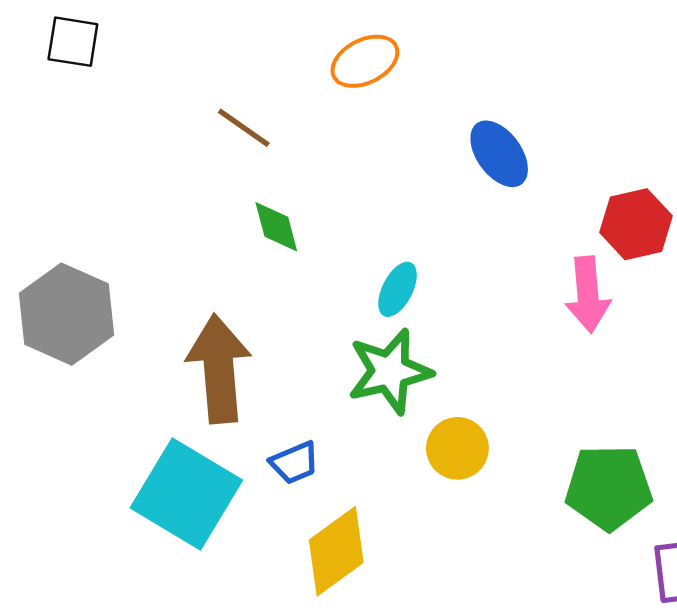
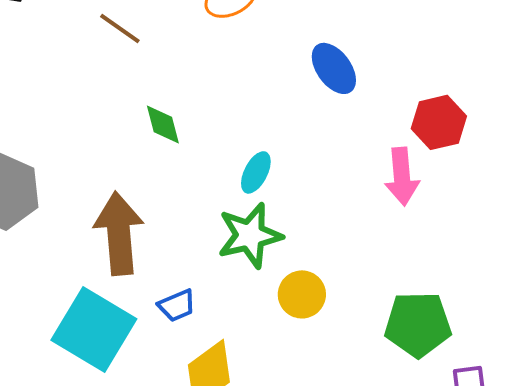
brown line: (244, 128) -> (120, 28), moved

